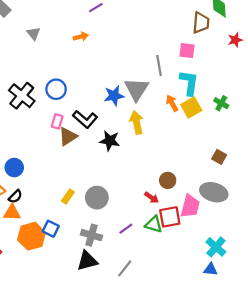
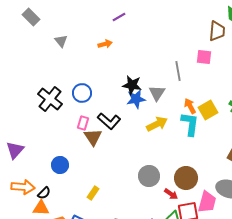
cyan L-shape: (189, 83) -> (190, 124), moved
gray triangle: (137, 89) -> (157, 93), size x0.7
yellow arrow: (137, 122) -> (157, 124), turned 75
brown triangle: (68, 136) -> (93, 137), turned -30
black star: (110, 141) -> (132, 85), moved
blue circle: (14, 168) -> (60, 165), moved
brown circle: (168, 180) -> (186, 178), size x1.5
gray circle: (97, 198) -> (149, 176), moved

